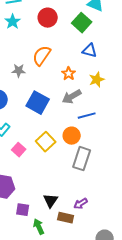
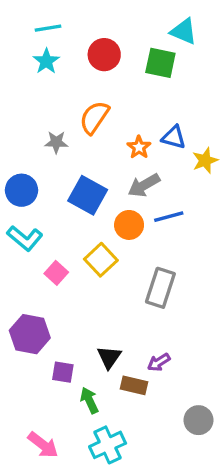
green square: (82, 23) -> (160, 63), turned -30
blue triangle: (90, 51) -> (174, 137), moved
yellow star: (97, 80) -> (205, 160), moved
orange circle: (72, 136) -> (129, 225), moved

